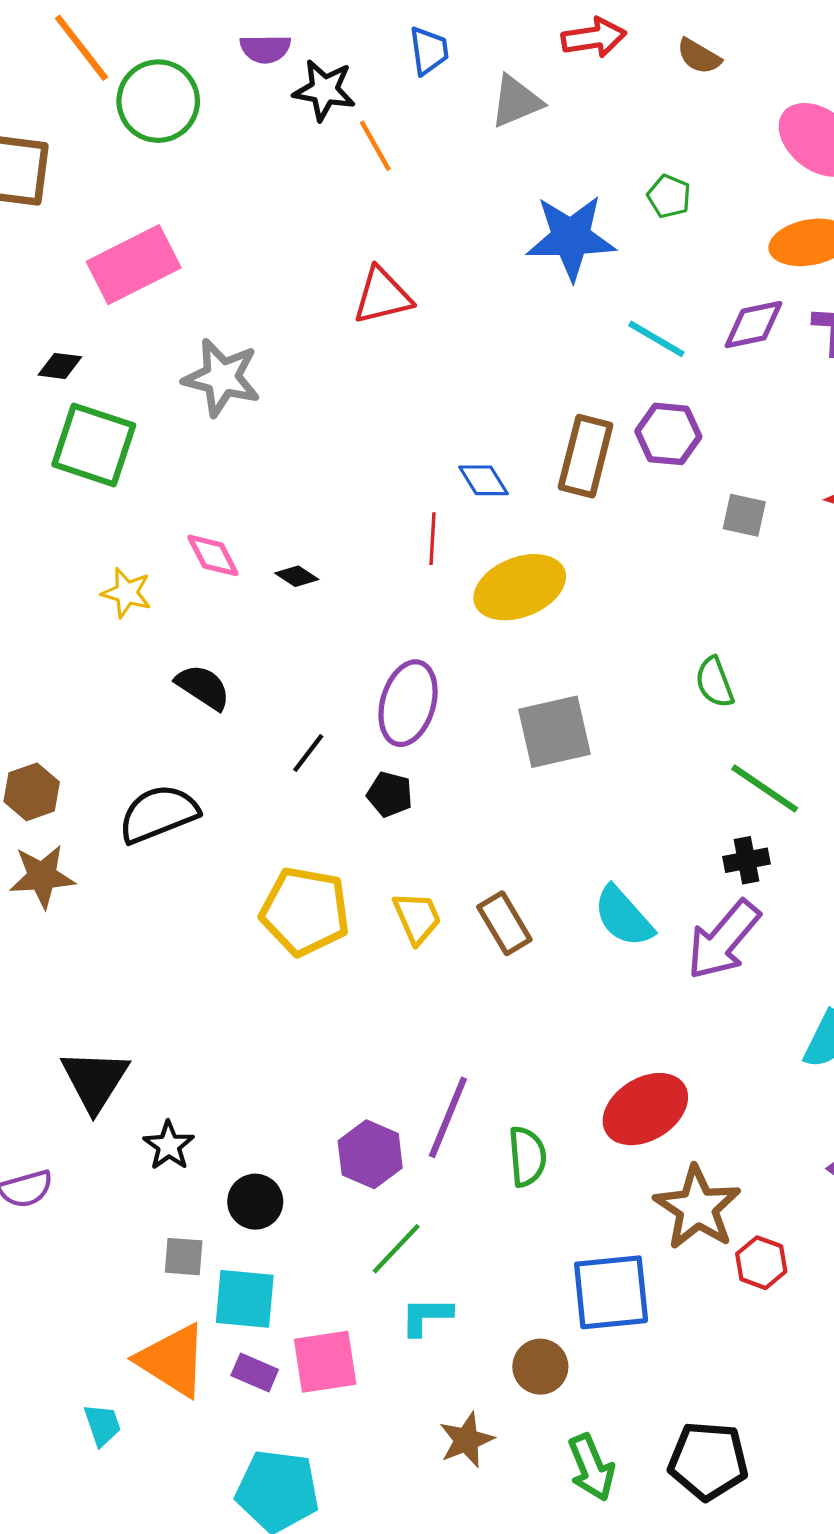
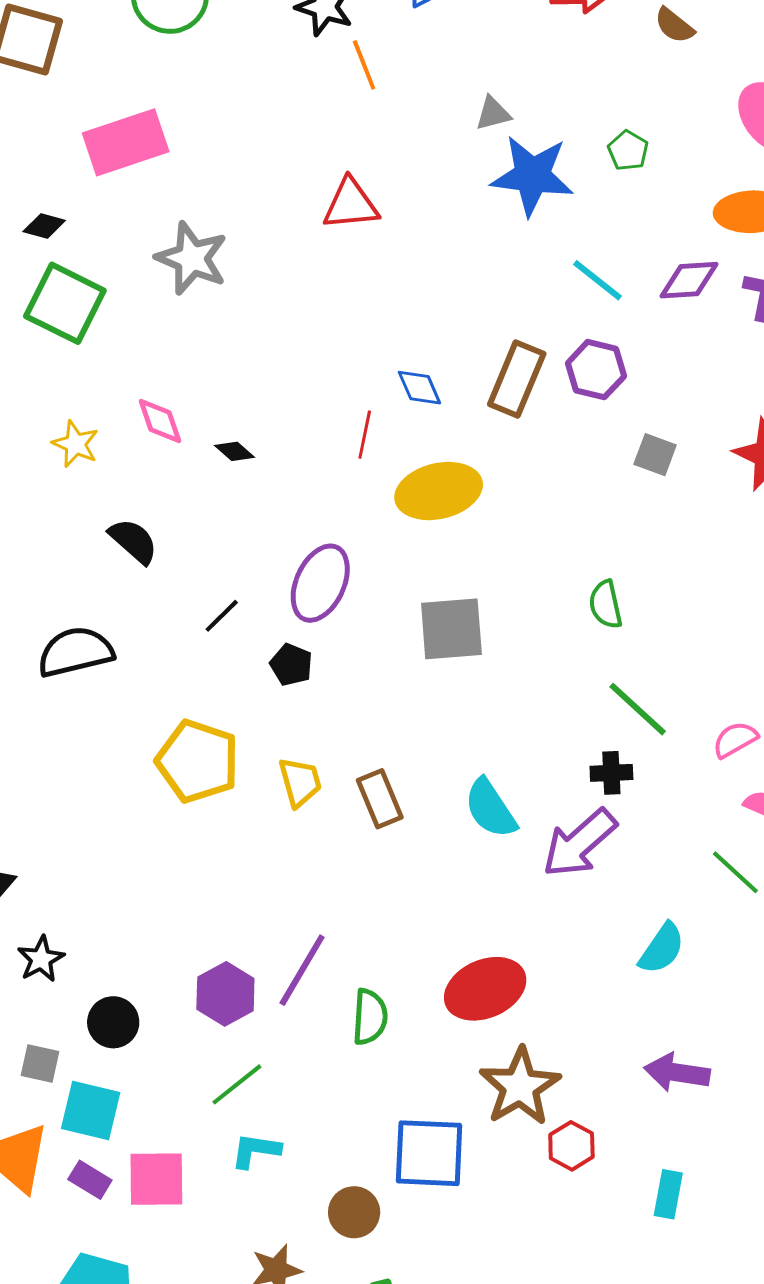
gray triangle: (516, 101) -> (493, 113), moved, size x0.7

